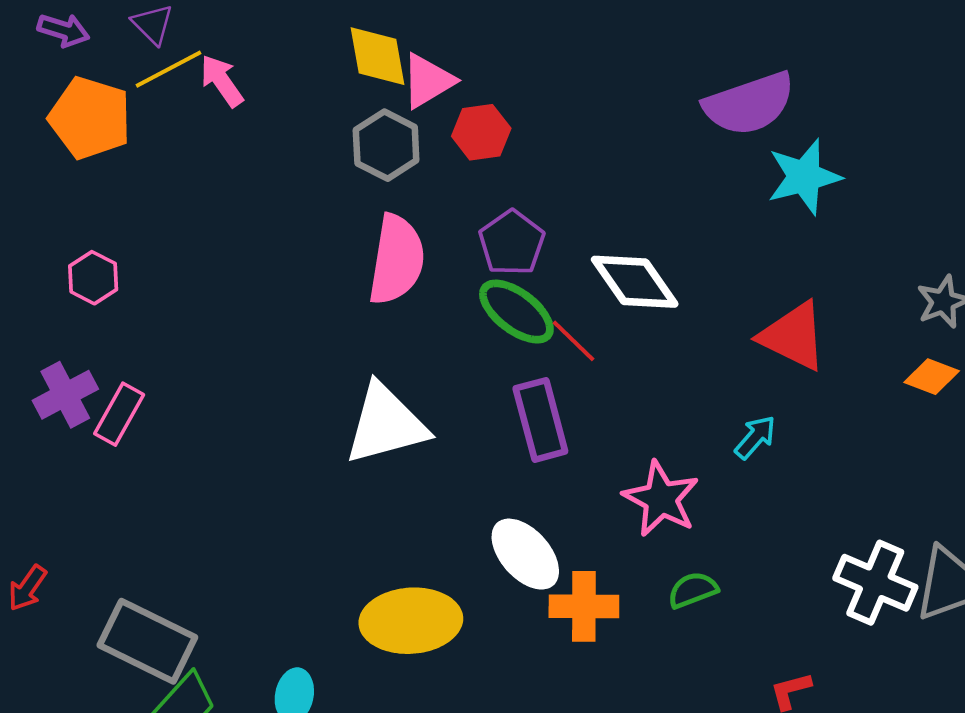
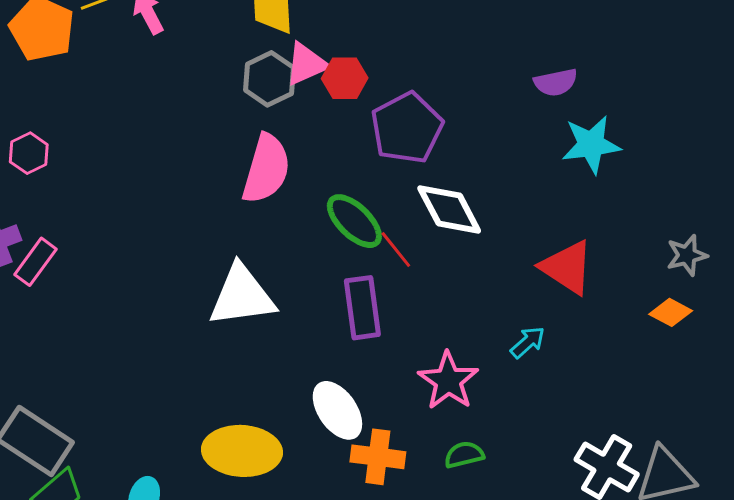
pink triangle: (428, 81) -> (306, 64), moved
purple semicircle: (749, 104) -> (556, 82), size x0.6
purple pentagon: (512, 243) -> (407, 128), moved, size x1.4

